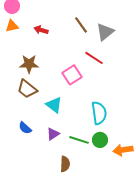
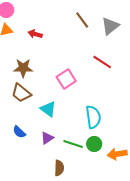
brown line: (81, 25) -> (82, 20), moved
gray triangle: (105, 32) -> (110, 26), moved
red line: (94, 58) -> (102, 62), moved

